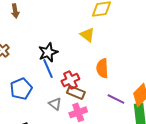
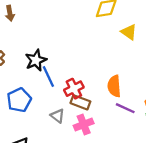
yellow triangle: (87, 35) -> (129, 32), moved
black star: (48, 52) -> (36, 60), moved
orange semicircle: (102, 68) -> (114, 86), moved

